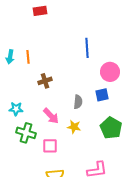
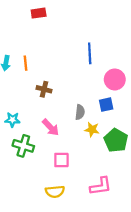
brown cross: (45, 81) -> (44, 89), turned 32
yellow star: (74, 127) -> (92, 130), moved
pink square: (50, 146) -> (61, 160), moved

